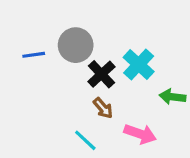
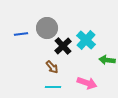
brown arrow: (103, 108) -> (52, 67), moved
cyan line: (85, 140) -> (53, 87), turned -42

